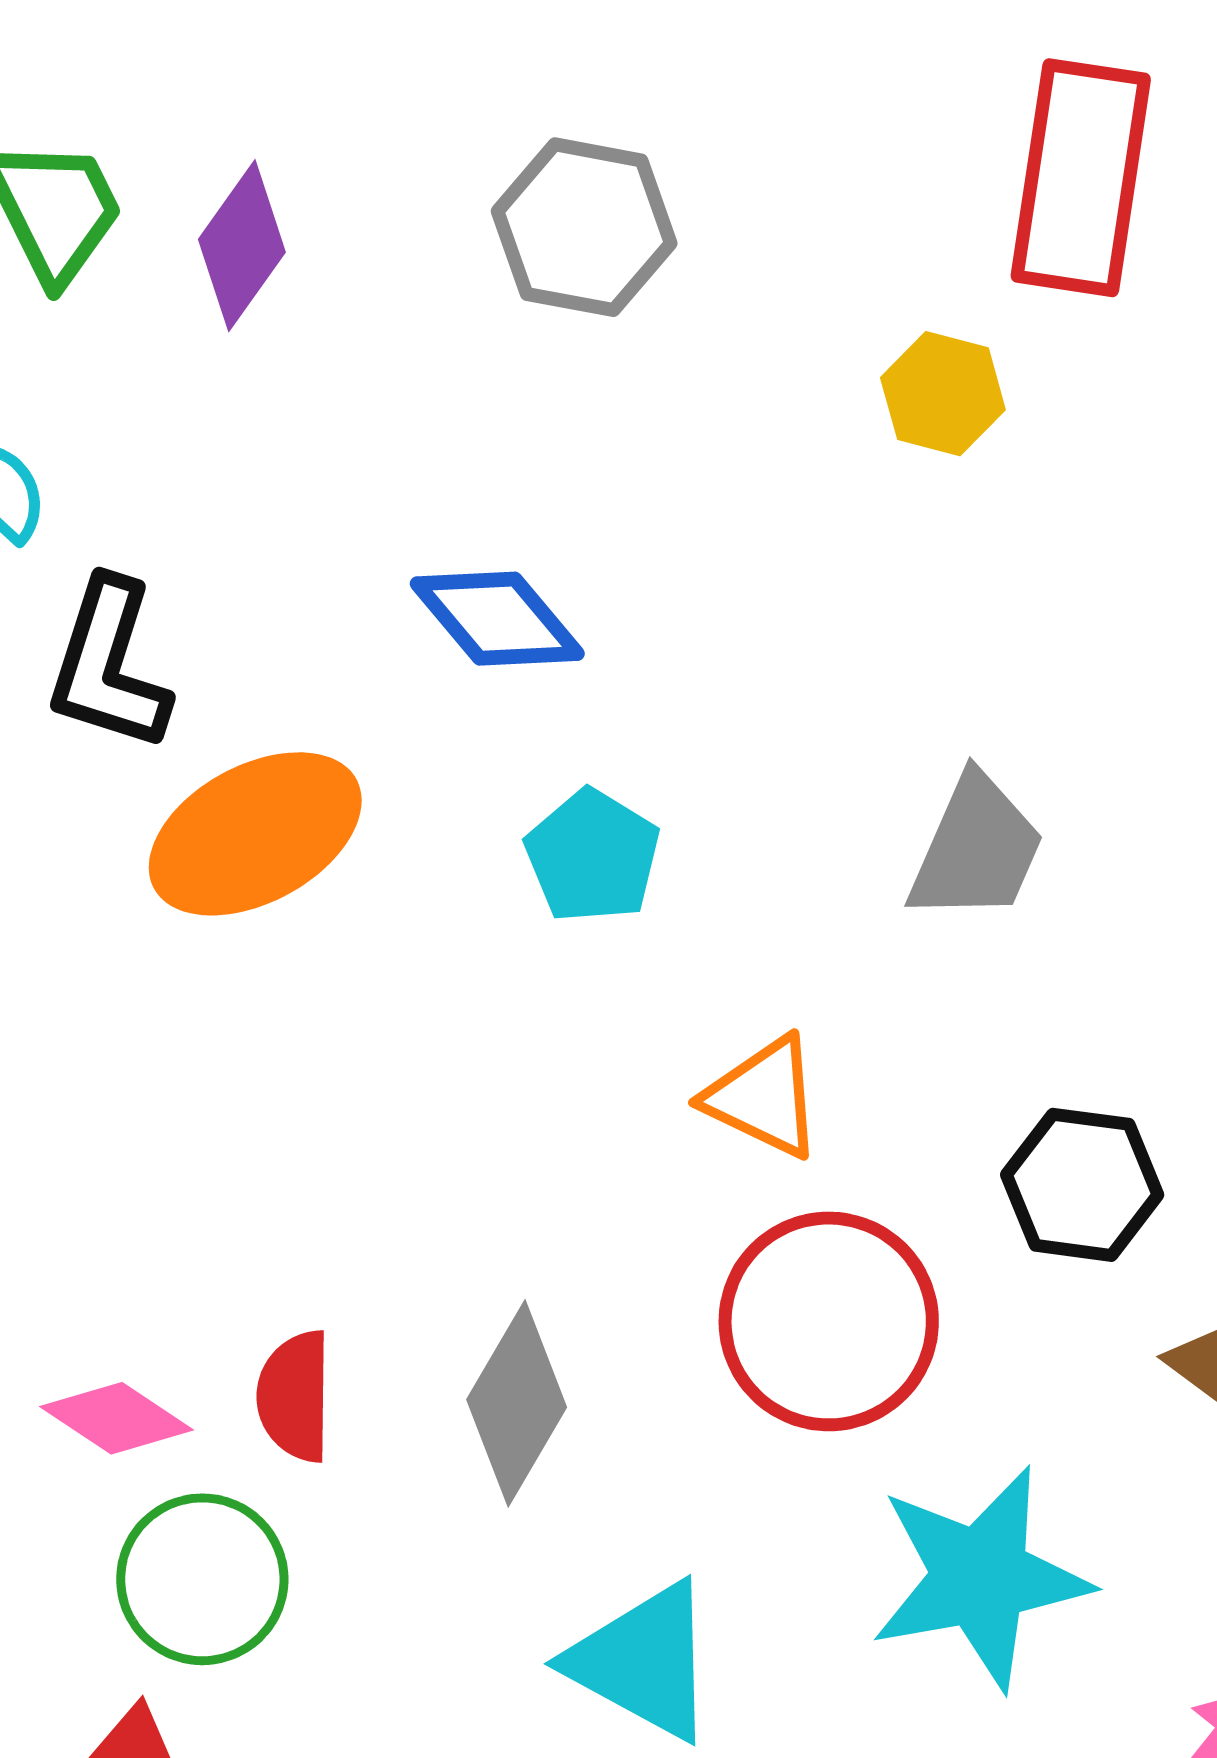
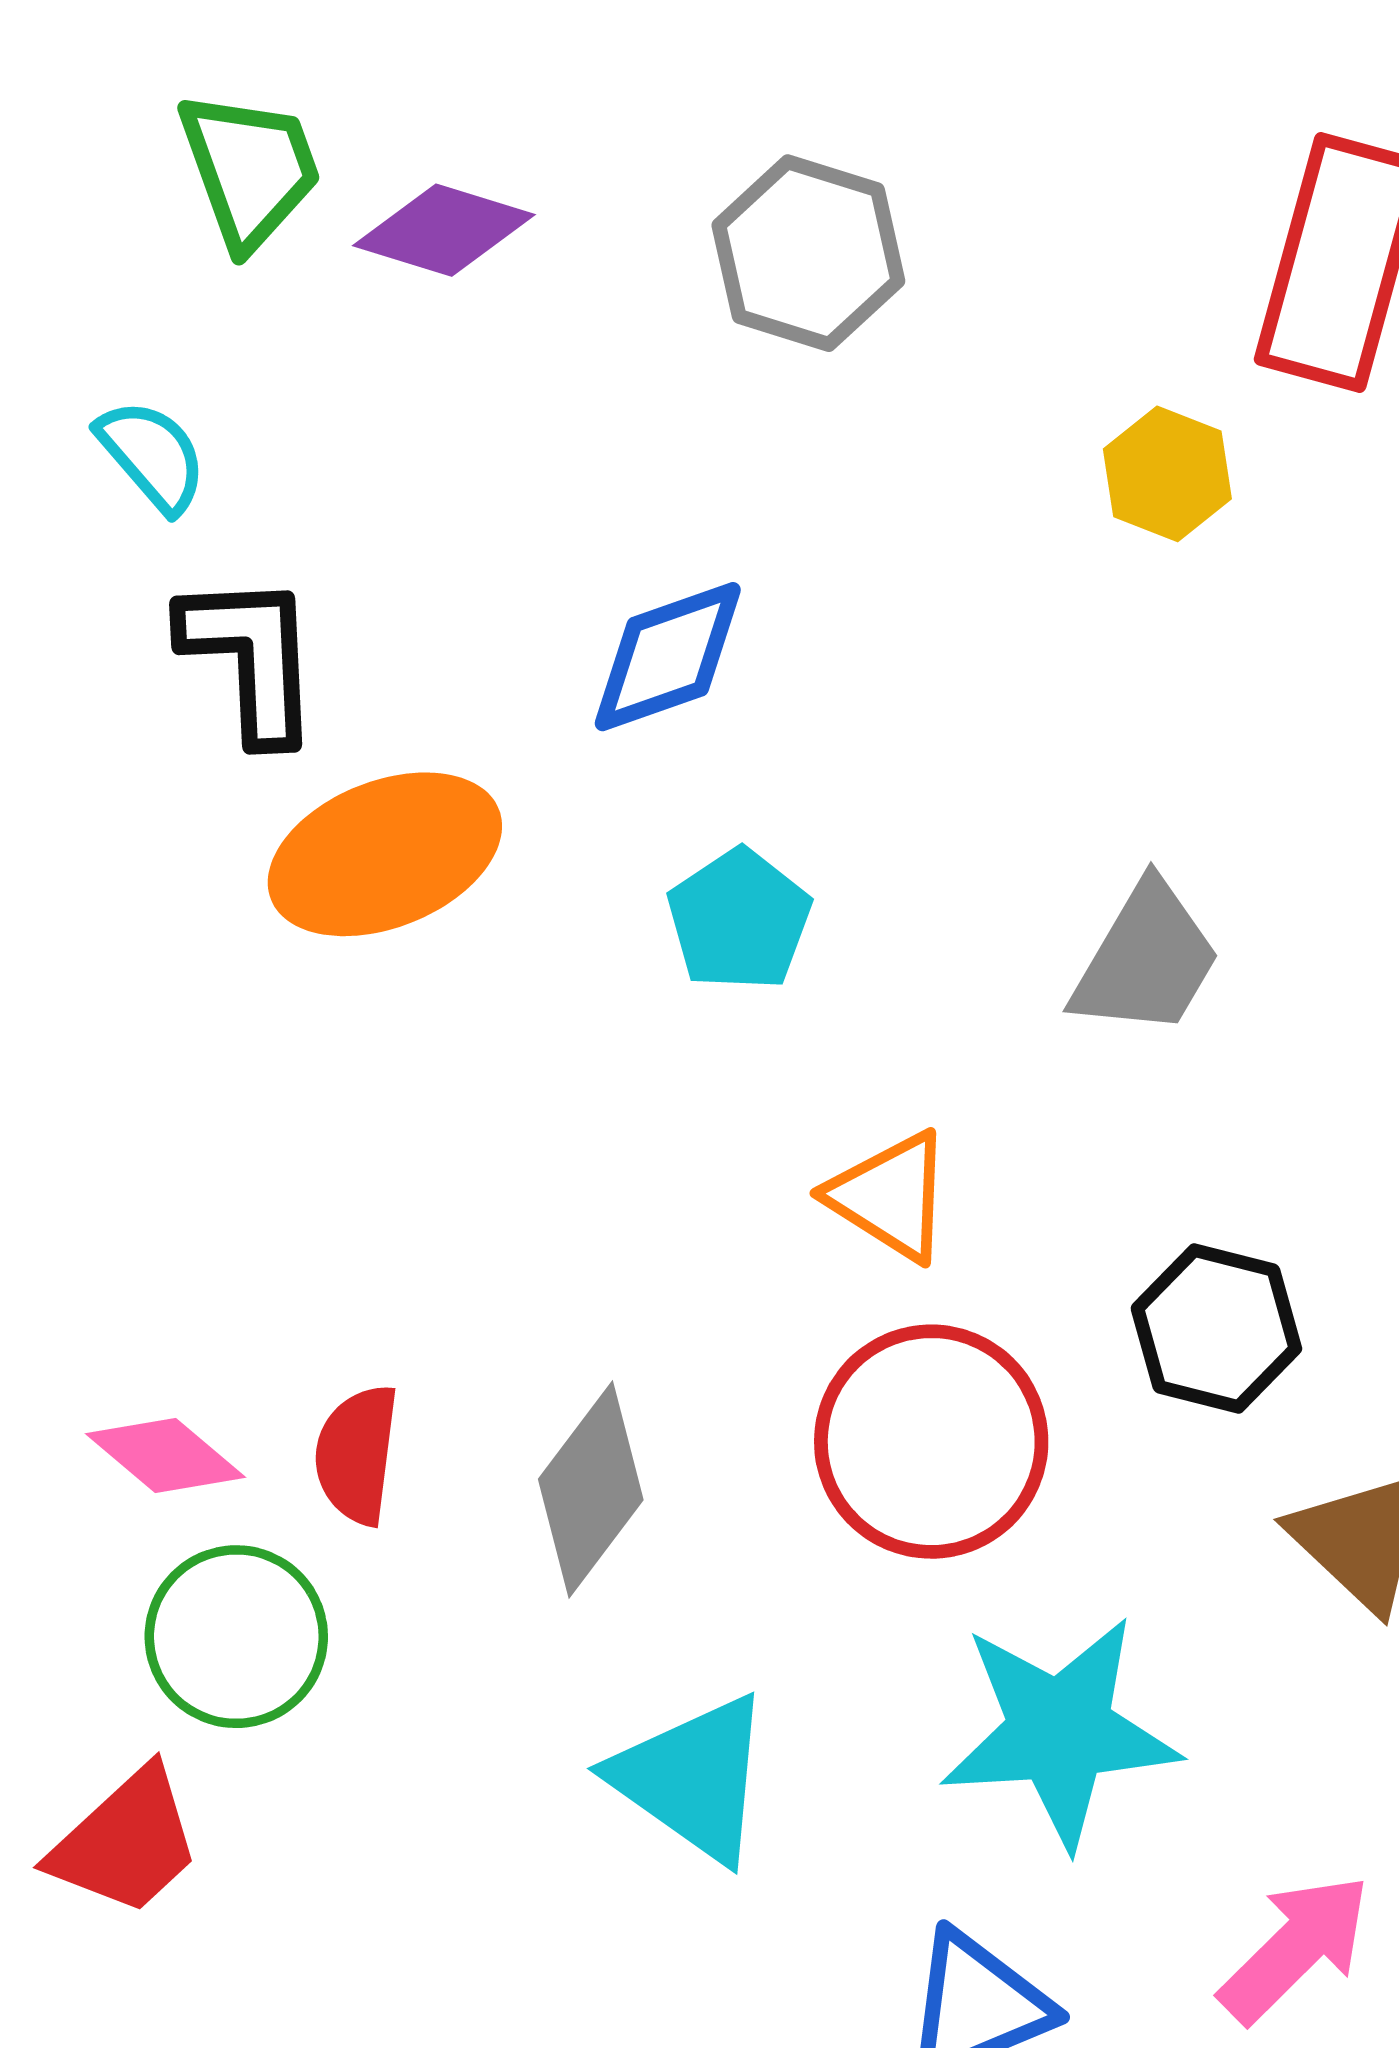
purple diamond: (242, 246) -> (444, 230), turned 65
blue diamond: (497, 619) -> (668, 657), turned -76
black L-shape: (109, 665) -> (251, 657), turned 153

